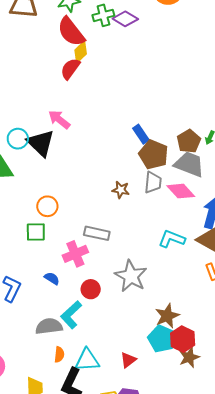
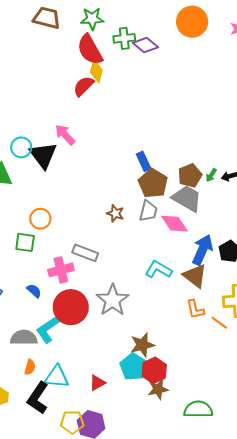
yellow diamond: (81, 52) -> (96, 71), turned -40
red circle: (91, 289) -> (71, 307), size x1.8

